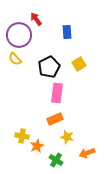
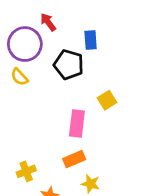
yellow square: (79, 64) -> (107, 100), moved
black pentagon: (49, 67) -> (69, 65), moved, turned -30
yellow cross: (22, 136) -> (26, 171), moved, turned -32

